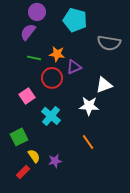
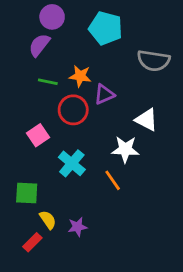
white triangle: (104, 85) -> (146, 120), turned 48
green square: (19, 137) -> (27, 193), turned 30
orange line: (88, 142) -> (113, 180), moved

